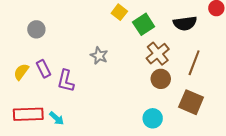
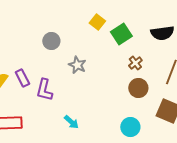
gray circle: (36, 29) -> (51, 41), moved
brown cross: (158, 54) -> (135, 63), size x0.6
cyan arrow: (57, 118) -> (71, 122), moved

